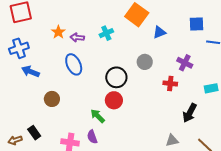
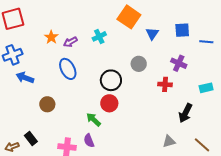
blue square: (197, 24) -> (182, 30), moved
blue triangle: (159, 32) -> (152, 34), turned -32
purple arrow: (77, 37) -> (70, 42), turned -32

